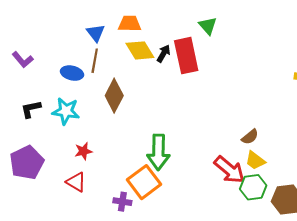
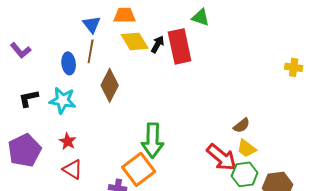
green triangle: (208, 26) -> (201, 17), turned -30
blue ellipse: (72, 73) -> (69, 63), turned 70
red star: (83, 151) -> (68, 141), moved, turned -30

